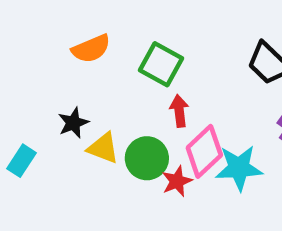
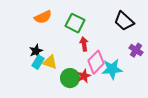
green circle: (147, 158) -> (70, 78), moved
cyan rectangle: (21, 161) -> (38, 62), moved

